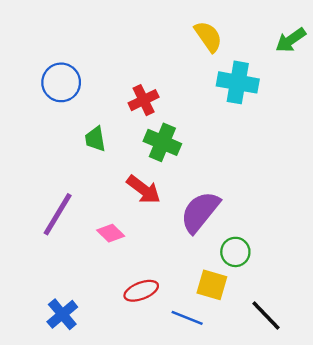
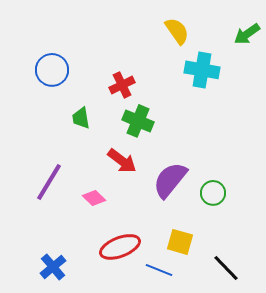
green circle: (235, 252) -> (213, 193), moved
red ellipse: (141, 291) -> (120, 247), size x1.4

